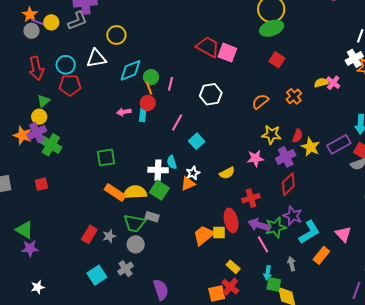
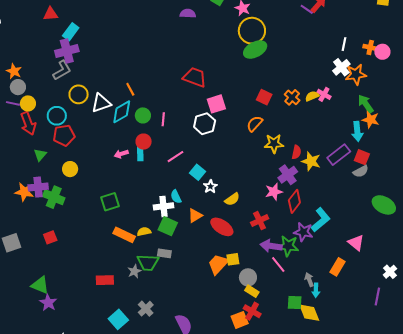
purple line: (38, 22) -> (13, 103), moved
yellow circle: (51, 22) -> (28, 103), moved
yellow circle: (116, 35) -> (79, 94), moved
pink square: (227, 53) -> (216, 104), moved, turned -30
white triangle: (96, 58) -> (101, 103), moved
red square: (277, 60) -> (264, 97), moved
orange line: (149, 88) -> (130, 89), moved
orange cross: (294, 96) -> (292, 97), moved
yellow circle: (39, 117) -> (70, 169), moved
pink line: (177, 123) -> (175, 157), turned 36
purple cross: (37, 133) -> (38, 187), turned 30
yellow star: (271, 135) -> (274, 144), moved
pink star: (255, 158) -> (274, 192), moved
white star: (193, 173) -> (210, 187), moved
yellow semicircle: (135, 192) -> (144, 232), size x0.6
red ellipse: (231, 220) -> (222, 227), moved, turned -35
green star: (276, 227) -> (288, 246), turned 30
cyan L-shape: (309, 232) -> (321, 220), moved
red rectangle: (89, 234) -> (105, 280), turned 66
gray star: (109, 236) -> (134, 271), moved
gray circle: (136, 244) -> (248, 277), moved
purple star: (30, 248) -> (48, 303), turned -30
cyan arrow: (268, 273) -> (316, 290), moved

